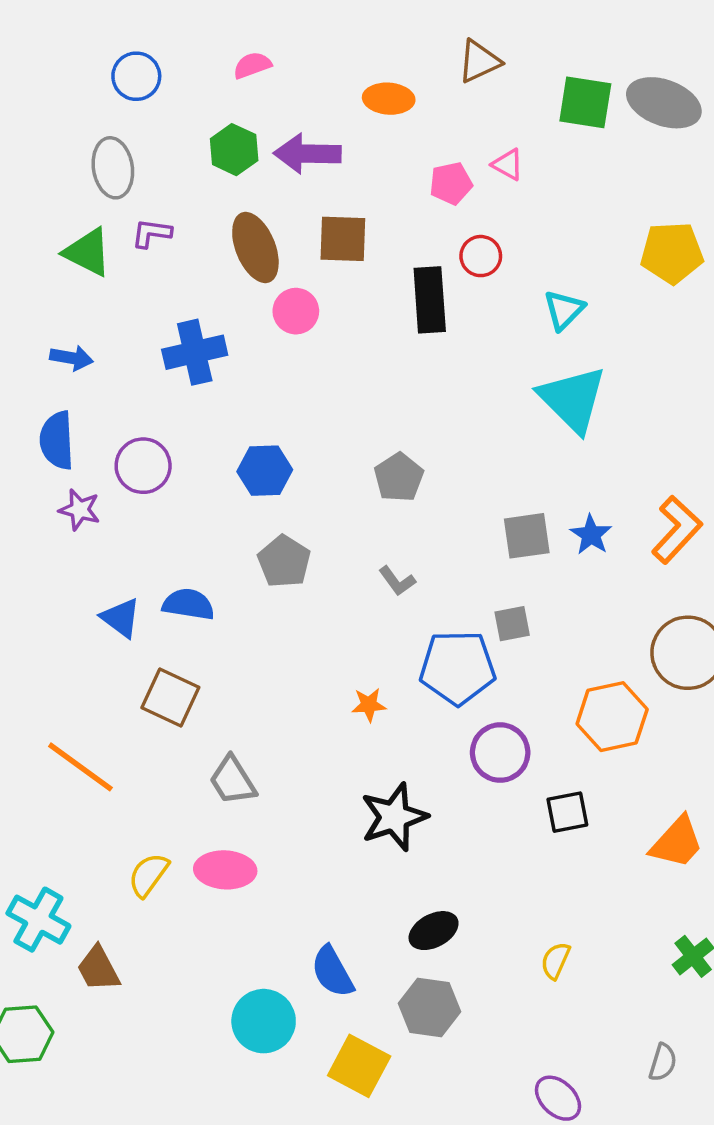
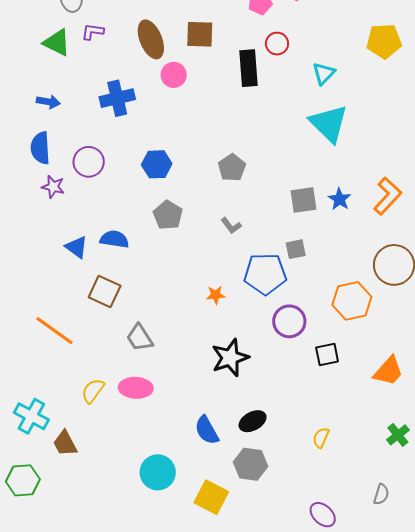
blue semicircle: (332, 972) -> (207, 430), moved

